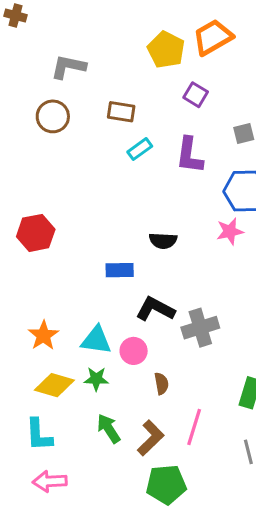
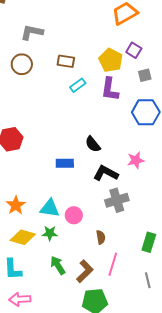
yellow pentagon: (166, 50) -> (111, 60), moved
purple square: (196, 95) -> (134, 50), moved
pink star: (230, 231) -> (136, 160), moved
black semicircle: (163, 241) -> (93, 144), turned 48
black L-shape: (155, 309) -> (106, 173), moved
brown semicircle: (161, 384) -> (101, 237), moved

